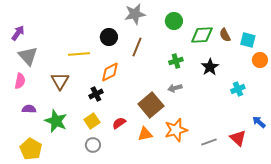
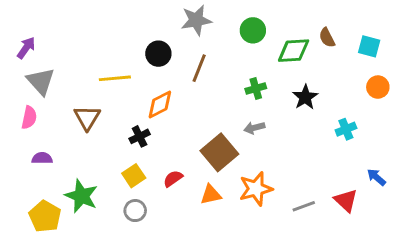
brown semicircle: (225, 35) -> (327, 38), moved
cyan square: (248, 40) -> (369, 46), moved
green star: (56, 121) -> (81, 196), moved

